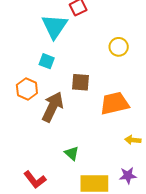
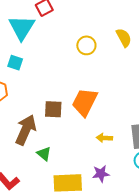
brown square: (81, 82) -> (53, 109), moved
orange trapezoid: (115, 103) -> (85, 102), turned -48
brown arrow: (53, 107) -> (26, 130), moved

